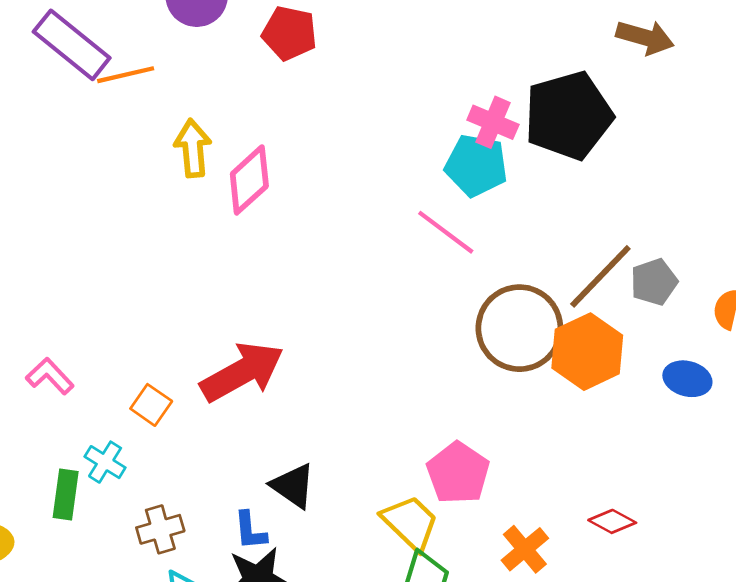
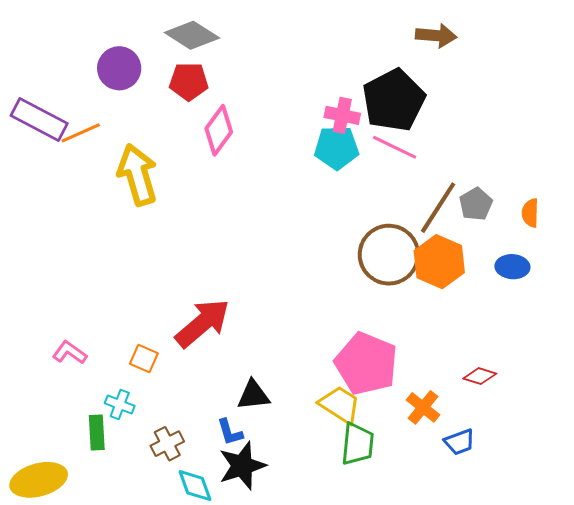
yellow arrow: (193, 148) -> (137, 175), size x1.5
pink diamond: (249, 180) -> (219, 130), moved
pink line: (446, 232) -> (395, 147), moved
pink pentagon: (458, 473) -> (366, 364), size x1.4
black triangle: (293, 486) -> (253, 395), turned -30

